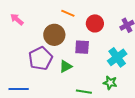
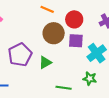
brown circle: (54, 35) -> (54, 33), moved
purple square: (82, 47) -> (76, 41), moved

